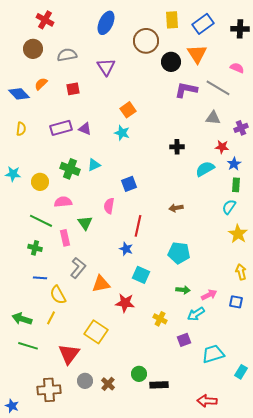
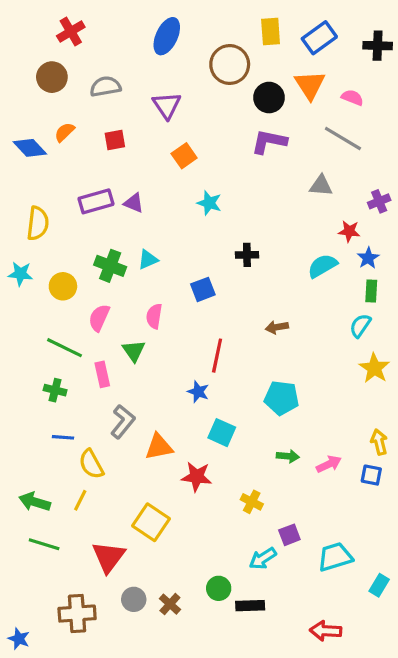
red cross: (45, 20) -> (71, 31), turned 30
pink semicircle: (237, 68) -> (352, 98), moved
purple L-shape: (186, 90) -> (269, 142), moved
orange square: (128, 110) -> (184, 156), moved
gray triangle: (213, 118) -> (321, 186), moved
yellow semicircle: (21, 129) -> (38, 223), moved, size x1.5
cyan star: (122, 133) -> (209, 203), moved
black cross: (177, 147) -> (247, 255), moved
pink semicircle: (63, 202) -> (99, 318), turned -60
pink semicircle: (109, 206) -> (154, 316), moved
yellow arrow: (241, 272) -> (379, 442), moved
cyan arrow: (196, 314) -> (263, 558), moved

